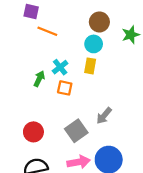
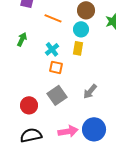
orange line: (47, 31) -> (53, 18), moved
green arrow: (39, 79) -> (22, 39), moved
gray square: (76, 131) -> (57, 95), moved

